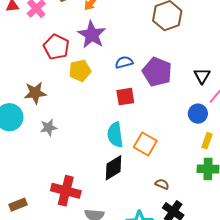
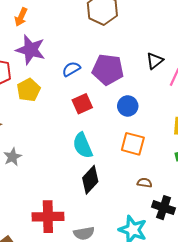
black triangle: (202, 76) -> (155, 61), turned 36
blue circle: (198, 114) -> (128, 106), moved
orange square: (145, 144) -> (133, 144), moved

